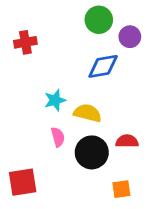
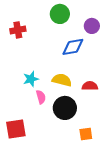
green circle: (99, 20) -> (60, 14), moved
cyan star: (55, 100) -> (31, 79), moved
red semicircle: (127, 141) -> (90, 86), moved

